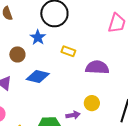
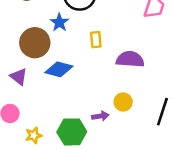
yellow rectangle: (68, 51) -> (96, 40), turned 64
brown circle: (17, 54) -> (35, 43), size x1.6

